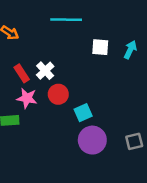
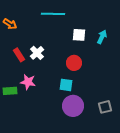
red circle: (58, 94) -> (74, 63), moved
pink star: (27, 98) -> (28, 82), moved
cyan square: (83, 113) -> (66, 85), turned 32

